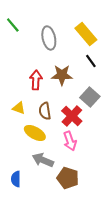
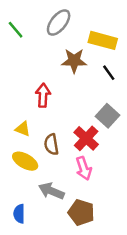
yellow rectangle: (86, 34) -> (103, 40), turned -35
gray ellipse: (49, 38) -> (59, 23), moved, turned 50
brown star: (62, 75) -> (74, 61), moved
brown semicircle: (45, 111) -> (51, 144), moved
yellow ellipse: (35, 133) -> (25, 161), moved

